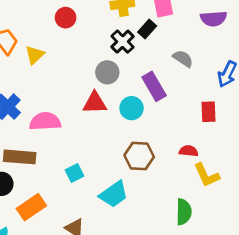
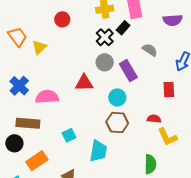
gray circle: (107, 72) -> (105, 62), moved
cyan circle: (132, 108) -> (117, 97), moved
cyan trapezoid: (114, 194) -> (98, 151), turned -45

